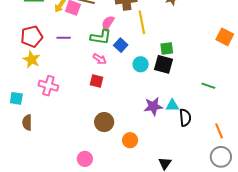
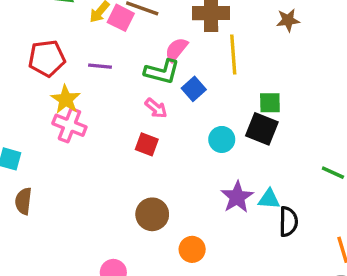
yellow star: (32, 60) -> (66, 99), moved
cyan circle: (141, 64) -> (222, 139), moved
pink cross: (48, 86) -> (69, 125), moved
purple star: (153, 106) -> (237, 197), turned -30

